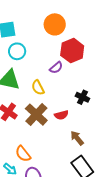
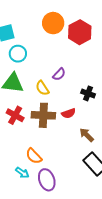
red hexagon: (72, 51) -> (80, 32), moved
purple semicircle: (56, 68) -> (59, 74), moved
brown cross: (36, 115) -> (43, 115), turned -35

